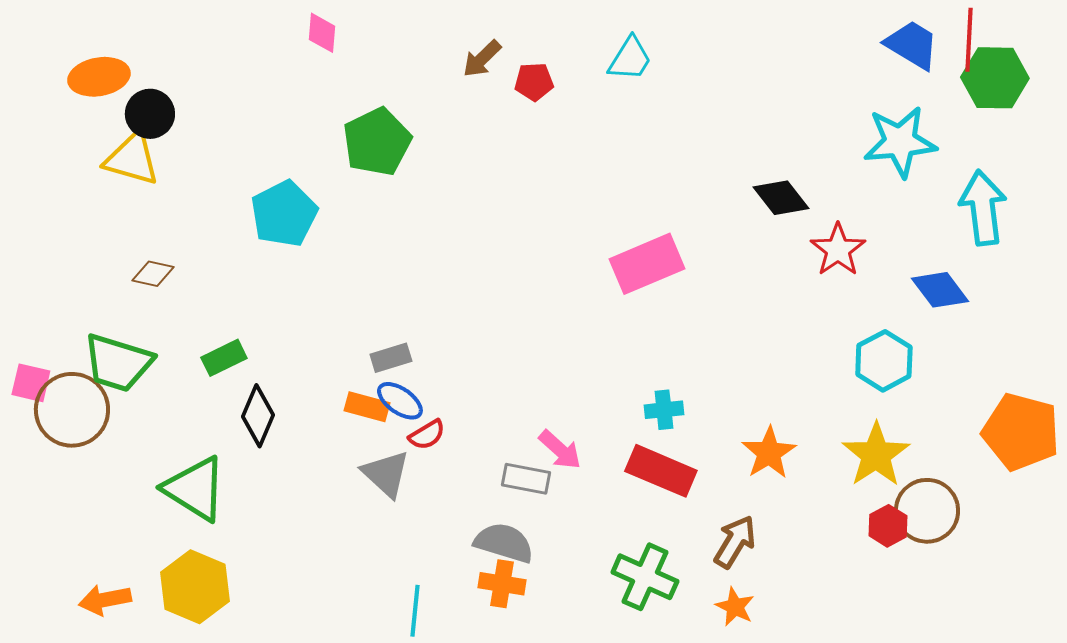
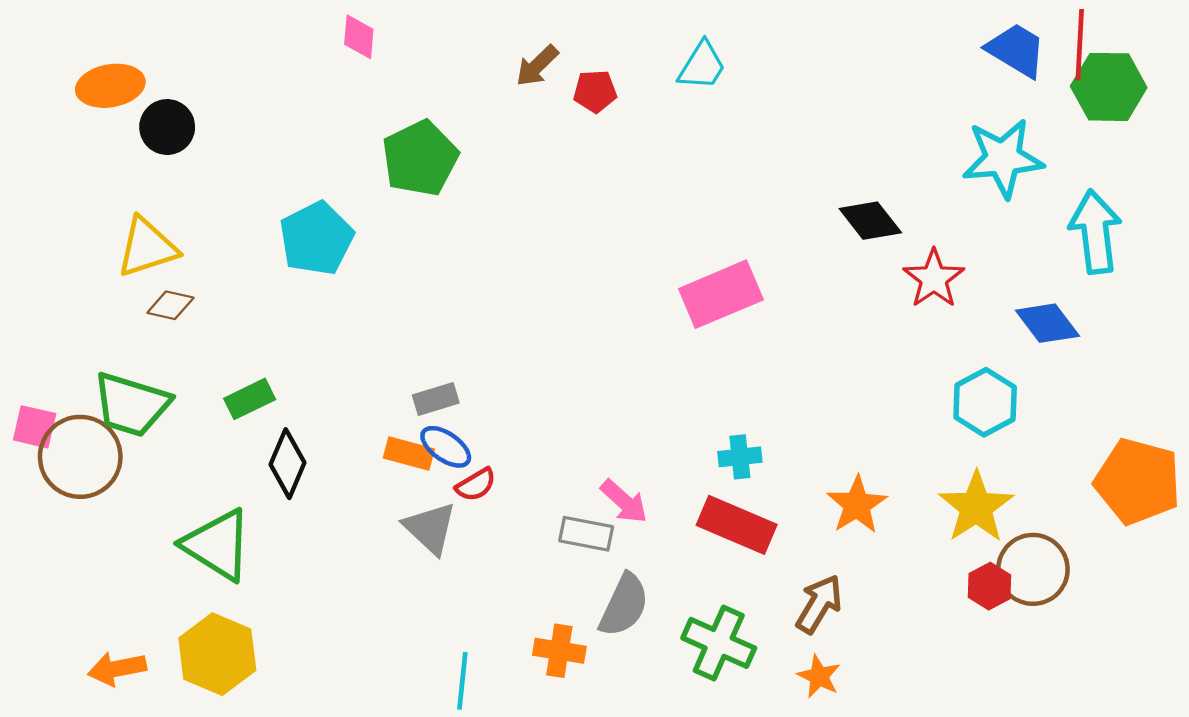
yellow triangle: (132, 159) -> (147, 247), moved, turned -34
gray semicircle: (504, 543) -> (624, 605), moved, turned 98

